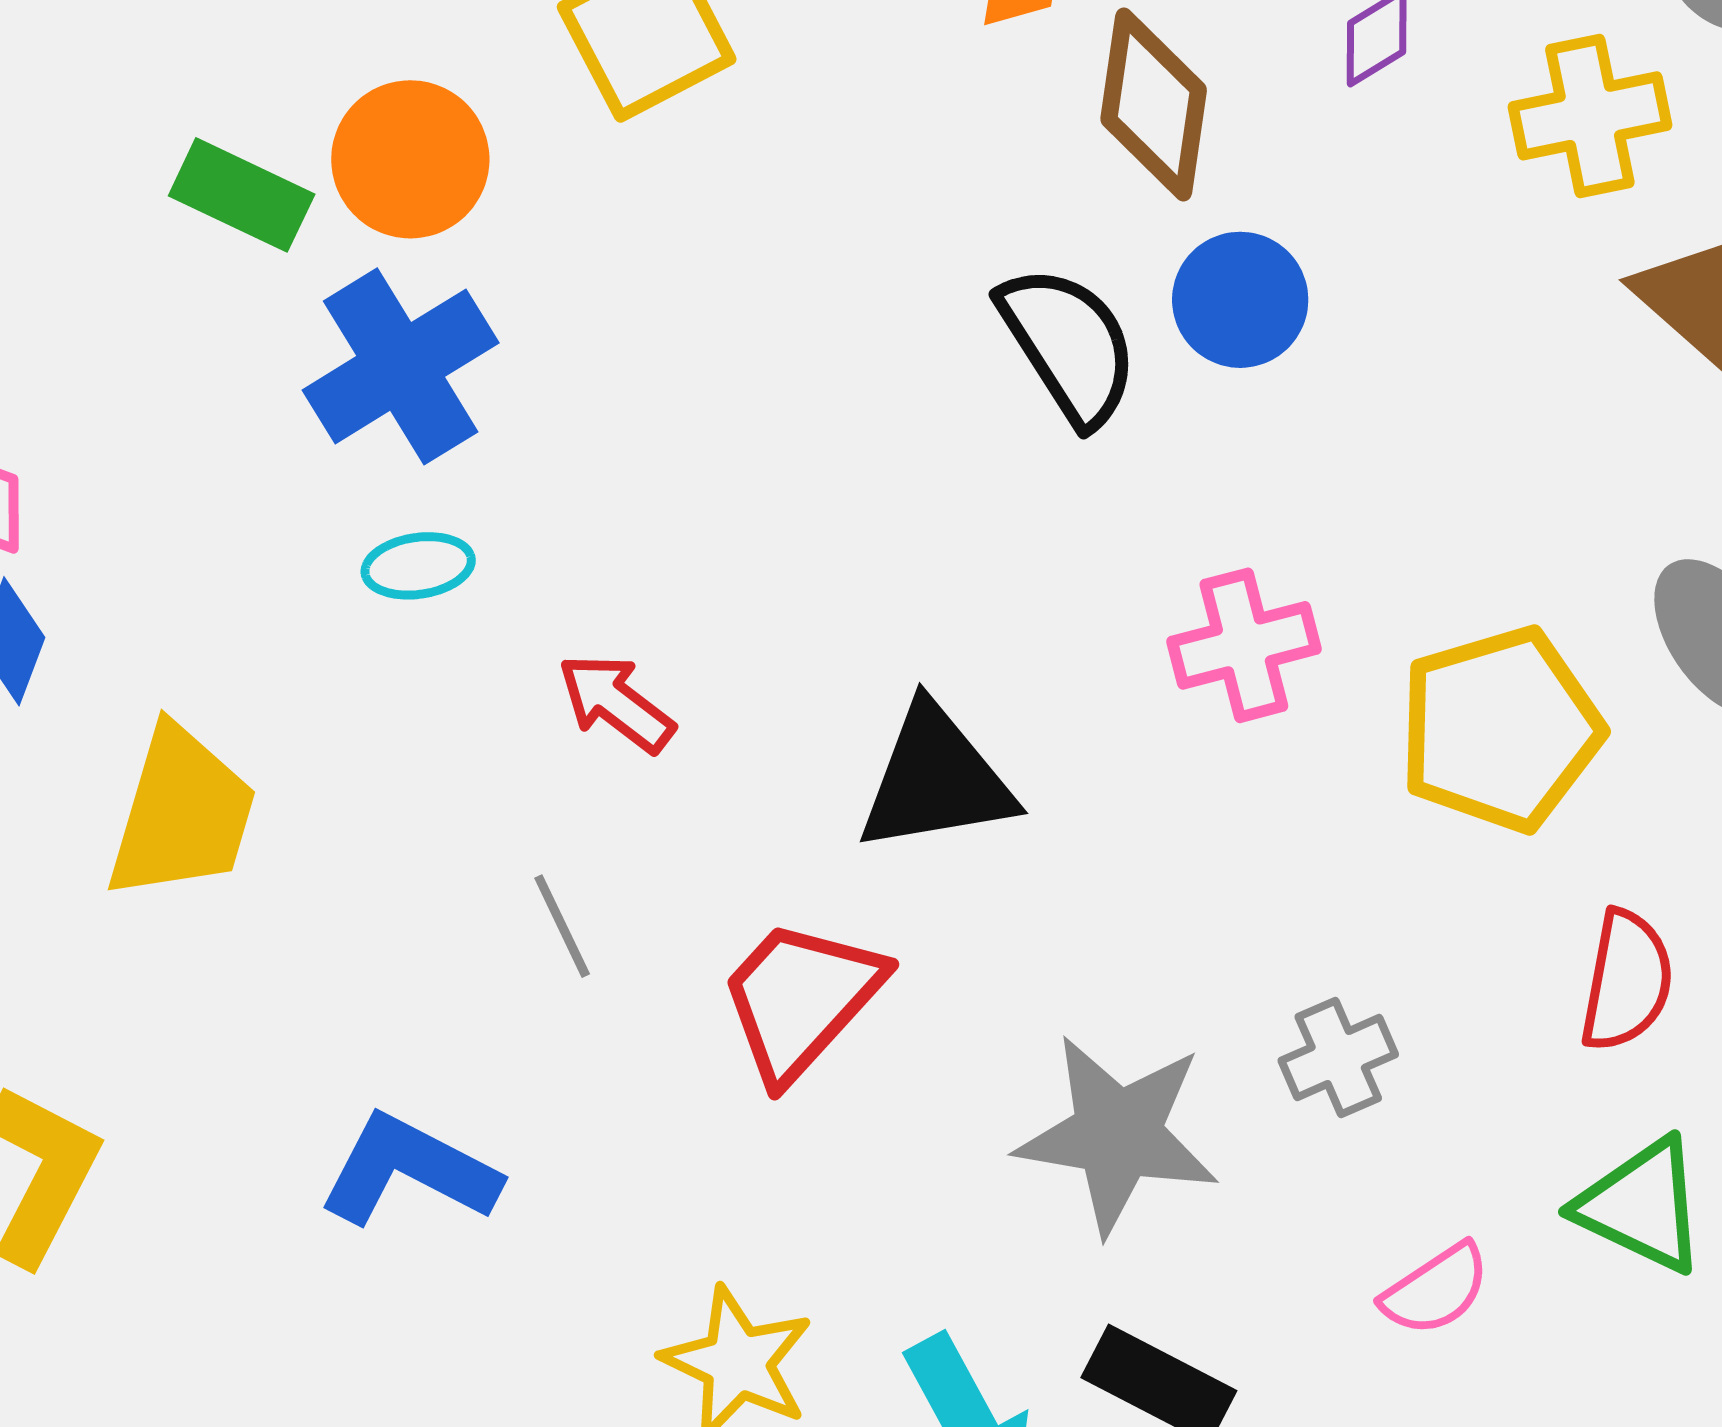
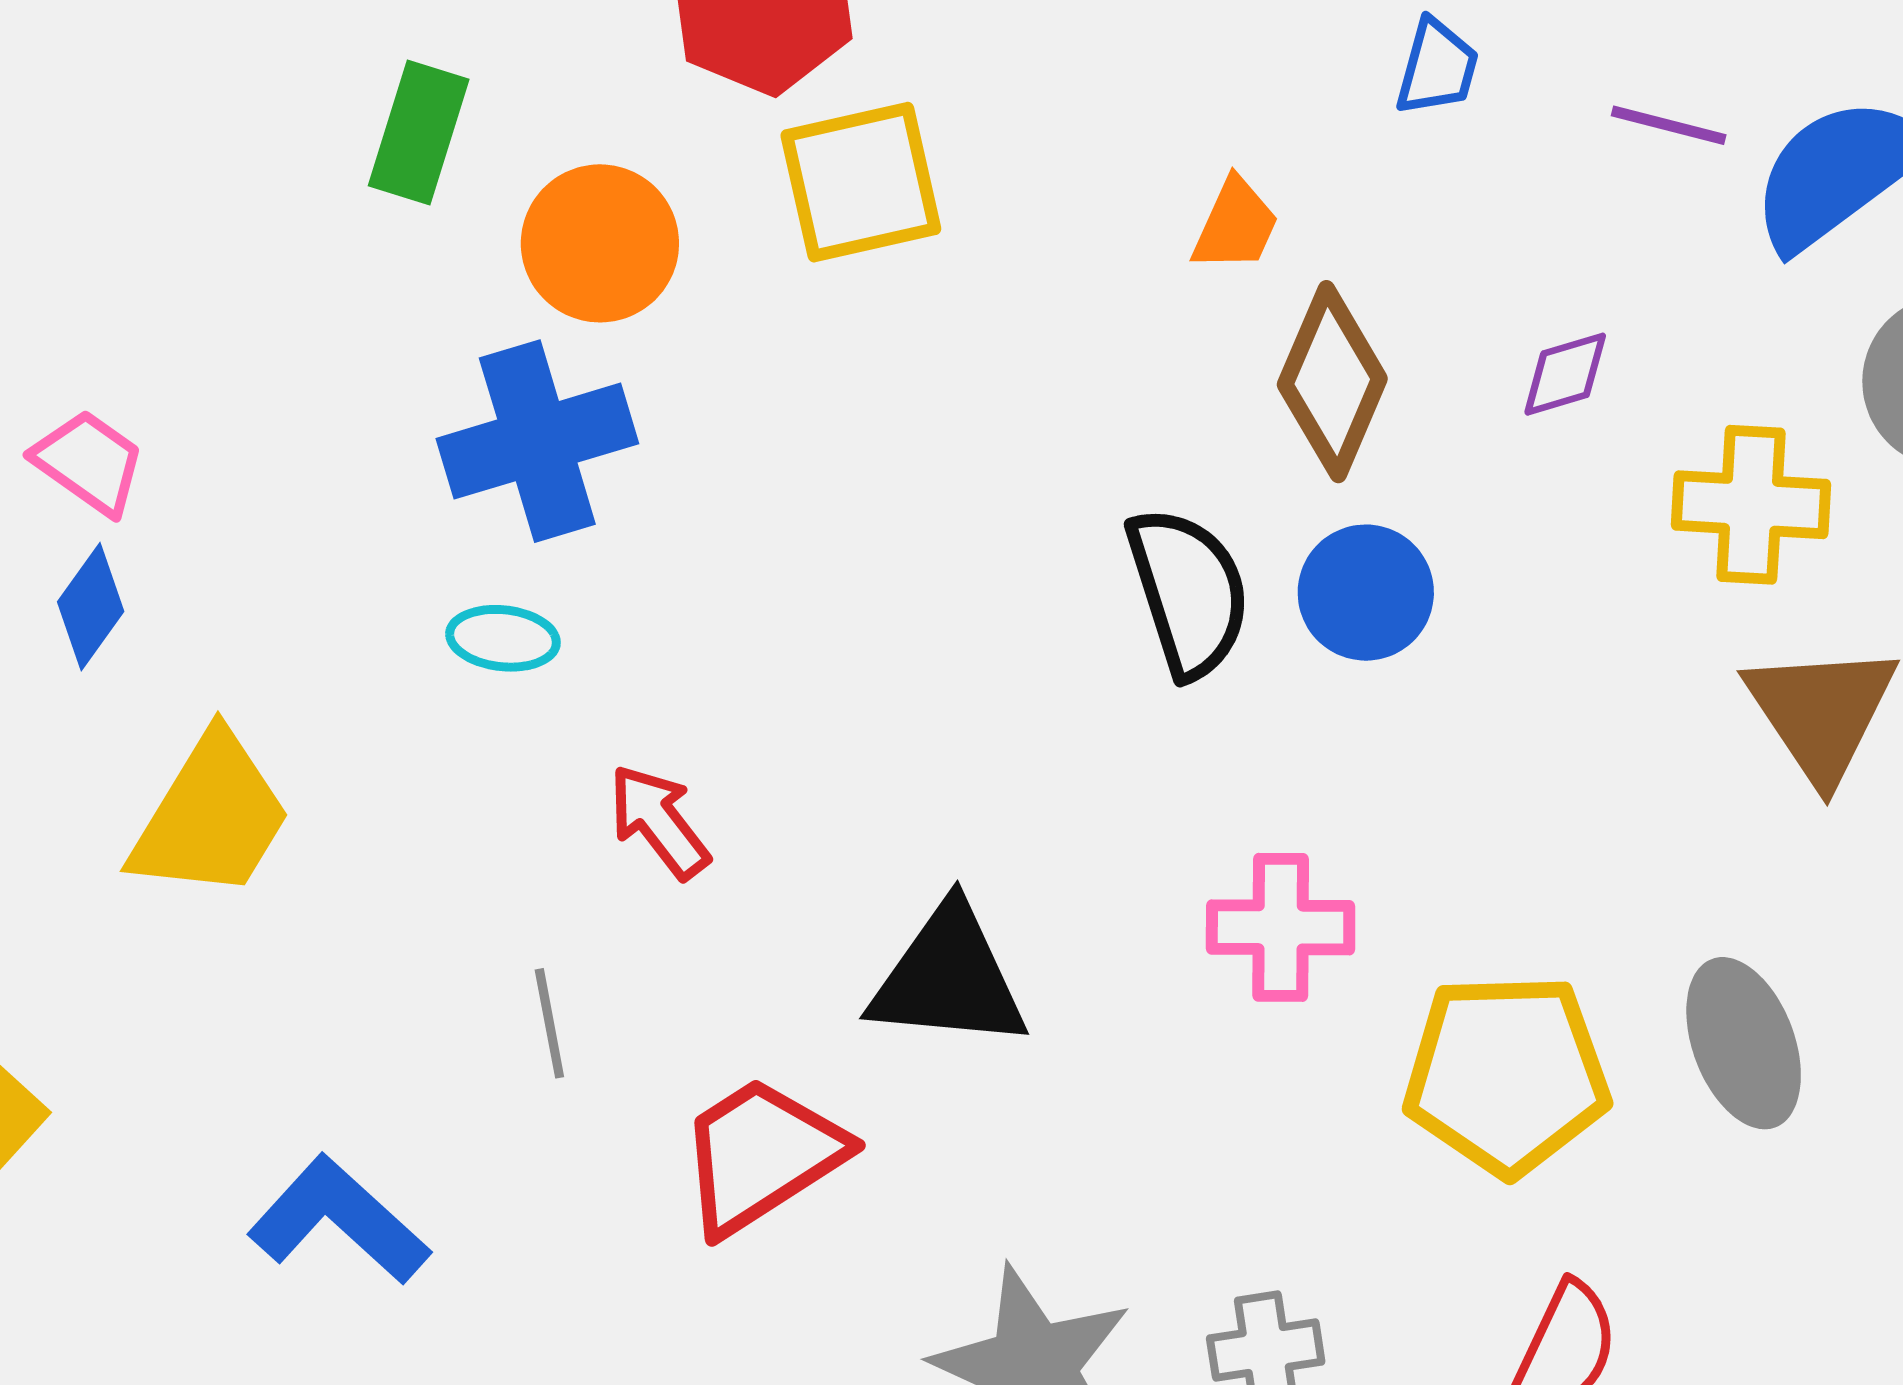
green rectangle: (242, 195) -> (419, 132), moved, turned 67

